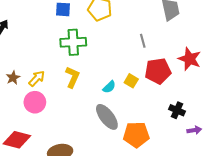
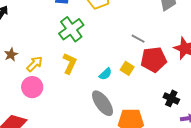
gray line: (143, 41) -> (138, 39), moved, turned -48
green cross: (73, 42) -> (71, 29), turned -35
brown star: (13, 78) -> (11, 55), moved

